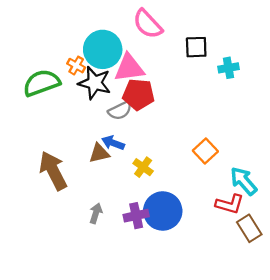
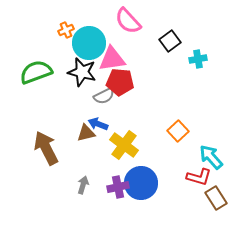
black square: (196, 47) -> (170, 41), turned -35
orange cross: (76, 66) -> (66, 30), moved, turned 35
yellow cross: (143, 167) -> (124, 145), size x1.6

